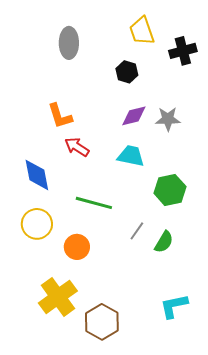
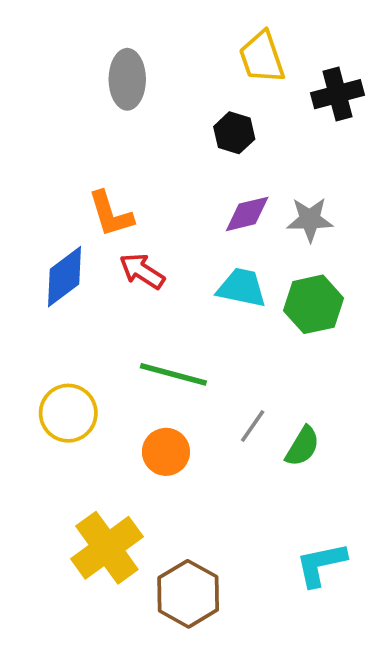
blue diamond: (37, 175) -> (65, 277), moved, turned 64
green hexagon: (170, 190) -> (314, 304), moved
orange circle: (77, 247) -> (166, 452), moved

